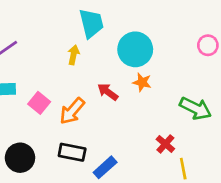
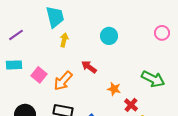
cyan trapezoid: (91, 23) -> (55, 17), moved
cyan circle: (135, 49) -> (109, 36), size x0.7
orange star: (142, 82) -> (114, 89), moved

